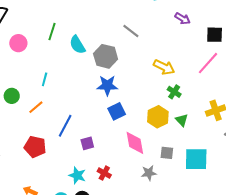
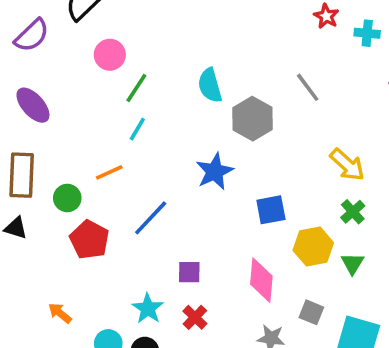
green line: (52, 32) -> (136, 88), moved
blue star: (107, 85) -> (215, 171), moved, turned 30
green circle: (12, 96) -> (67, 198), moved
blue square: (117, 111) -> (271, 210), moved
purple square: (87, 143) -> (189, 272), moved

